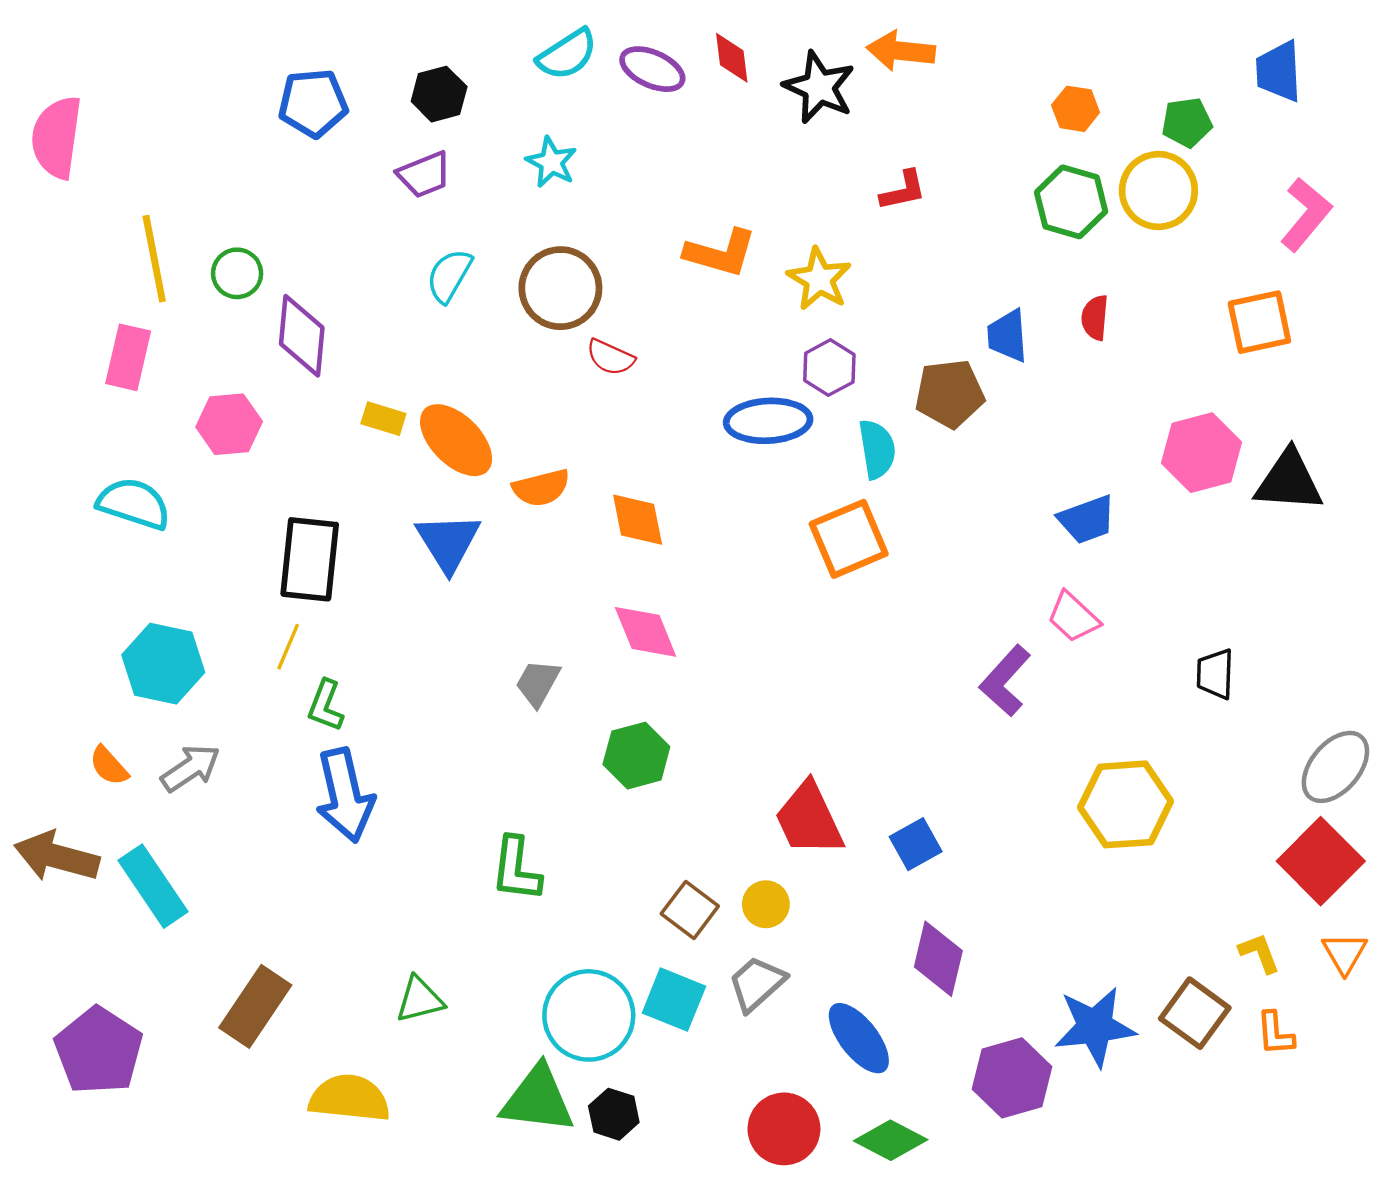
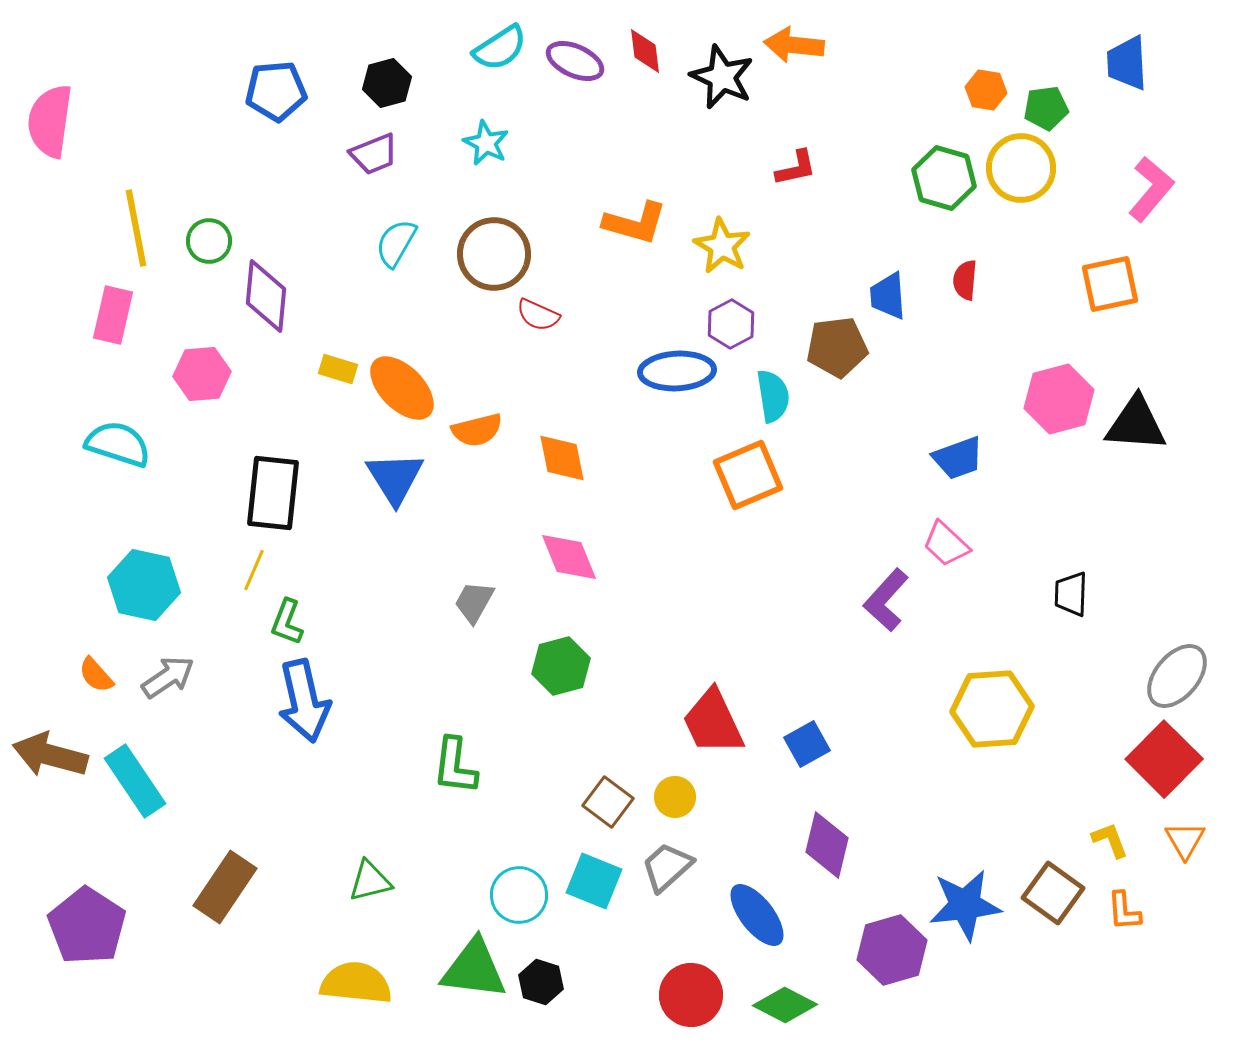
orange hexagon: (1076, 109) -> (986, 90), moved
cyan circle: (589, 1015) -> (519, 895), size x0.7
yellow semicircle: (349, 1098) -> (356, 983), moved

